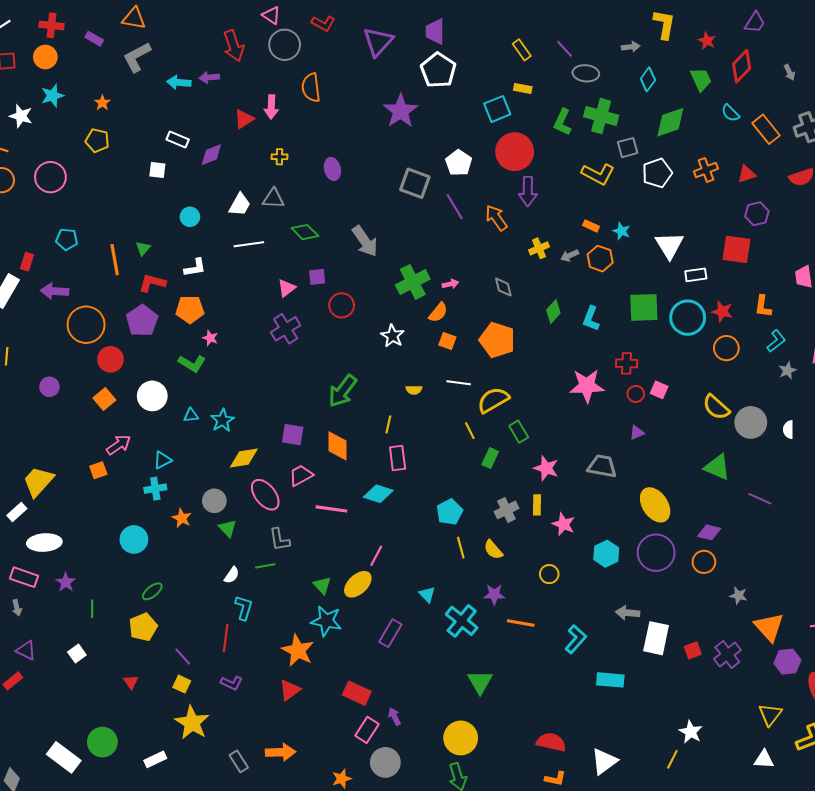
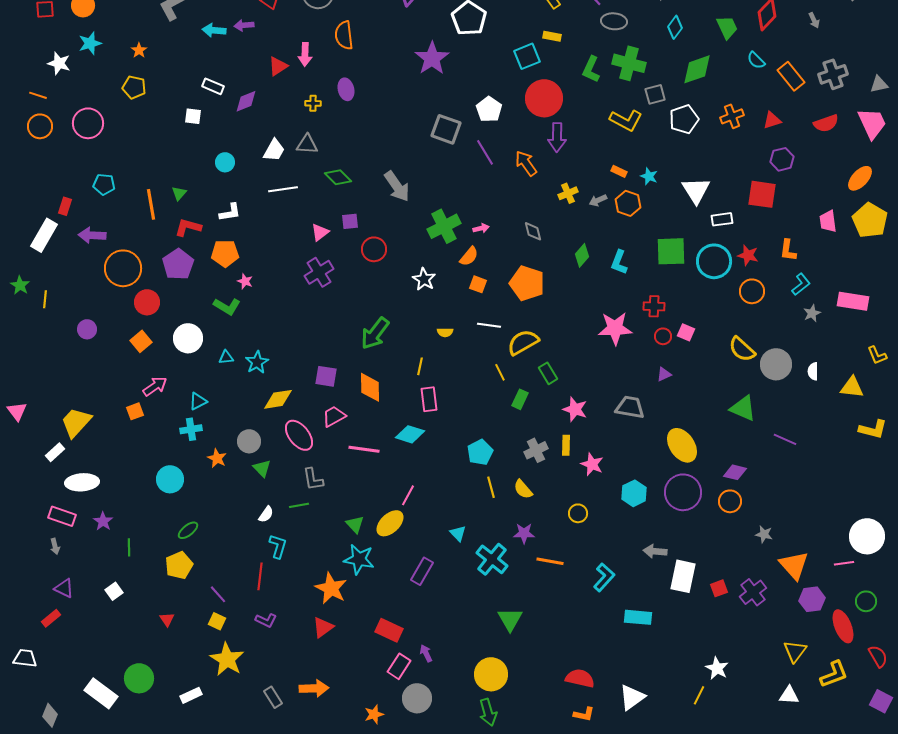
purple ellipse: (332, 169) -> (346, 89), moved

